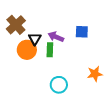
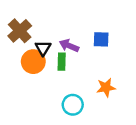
orange star: (95, 74) -> (106, 87), moved

